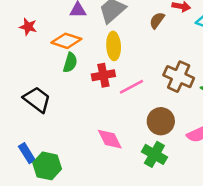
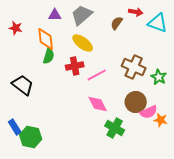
orange diamond: (66, 41) -> (46, 39), turned 65
yellow ellipse: (114, 46) -> (83, 43), turned -50
brown circle: (161, 121) -> (136, 102), moved
pink diamond: (110, 139) -> (98, 104), moved

